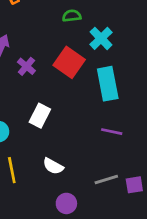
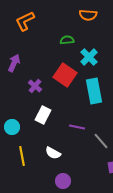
purple cross: (26, 66) -> (35, 86), moved
purple line: (112, 132) -> (77, 127), moved
gray line: (106, 179) -> (101, 141), moved, turned 66

